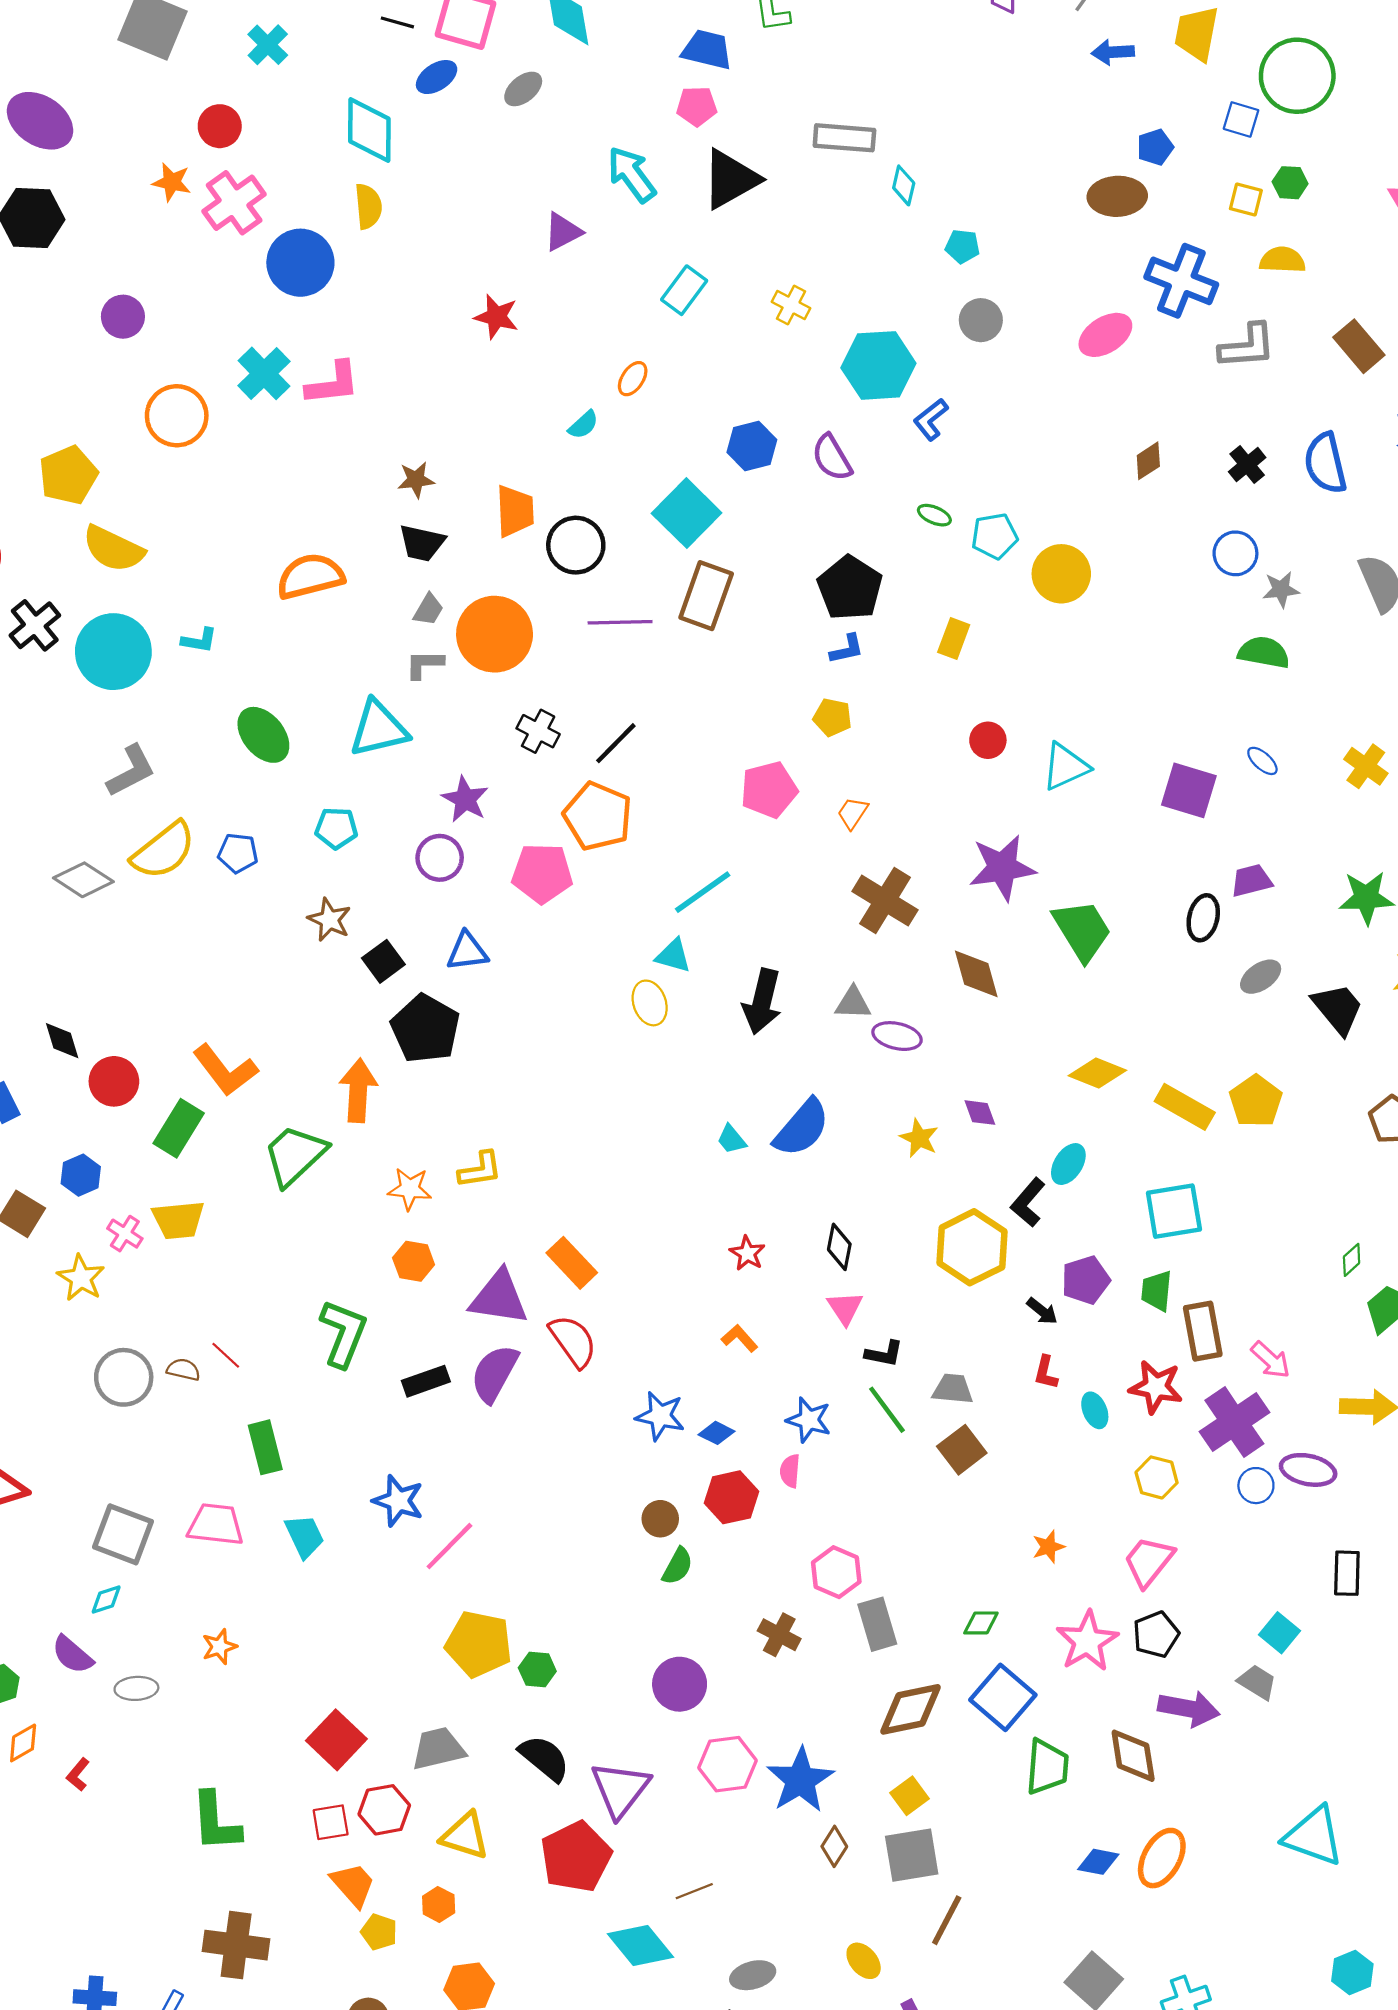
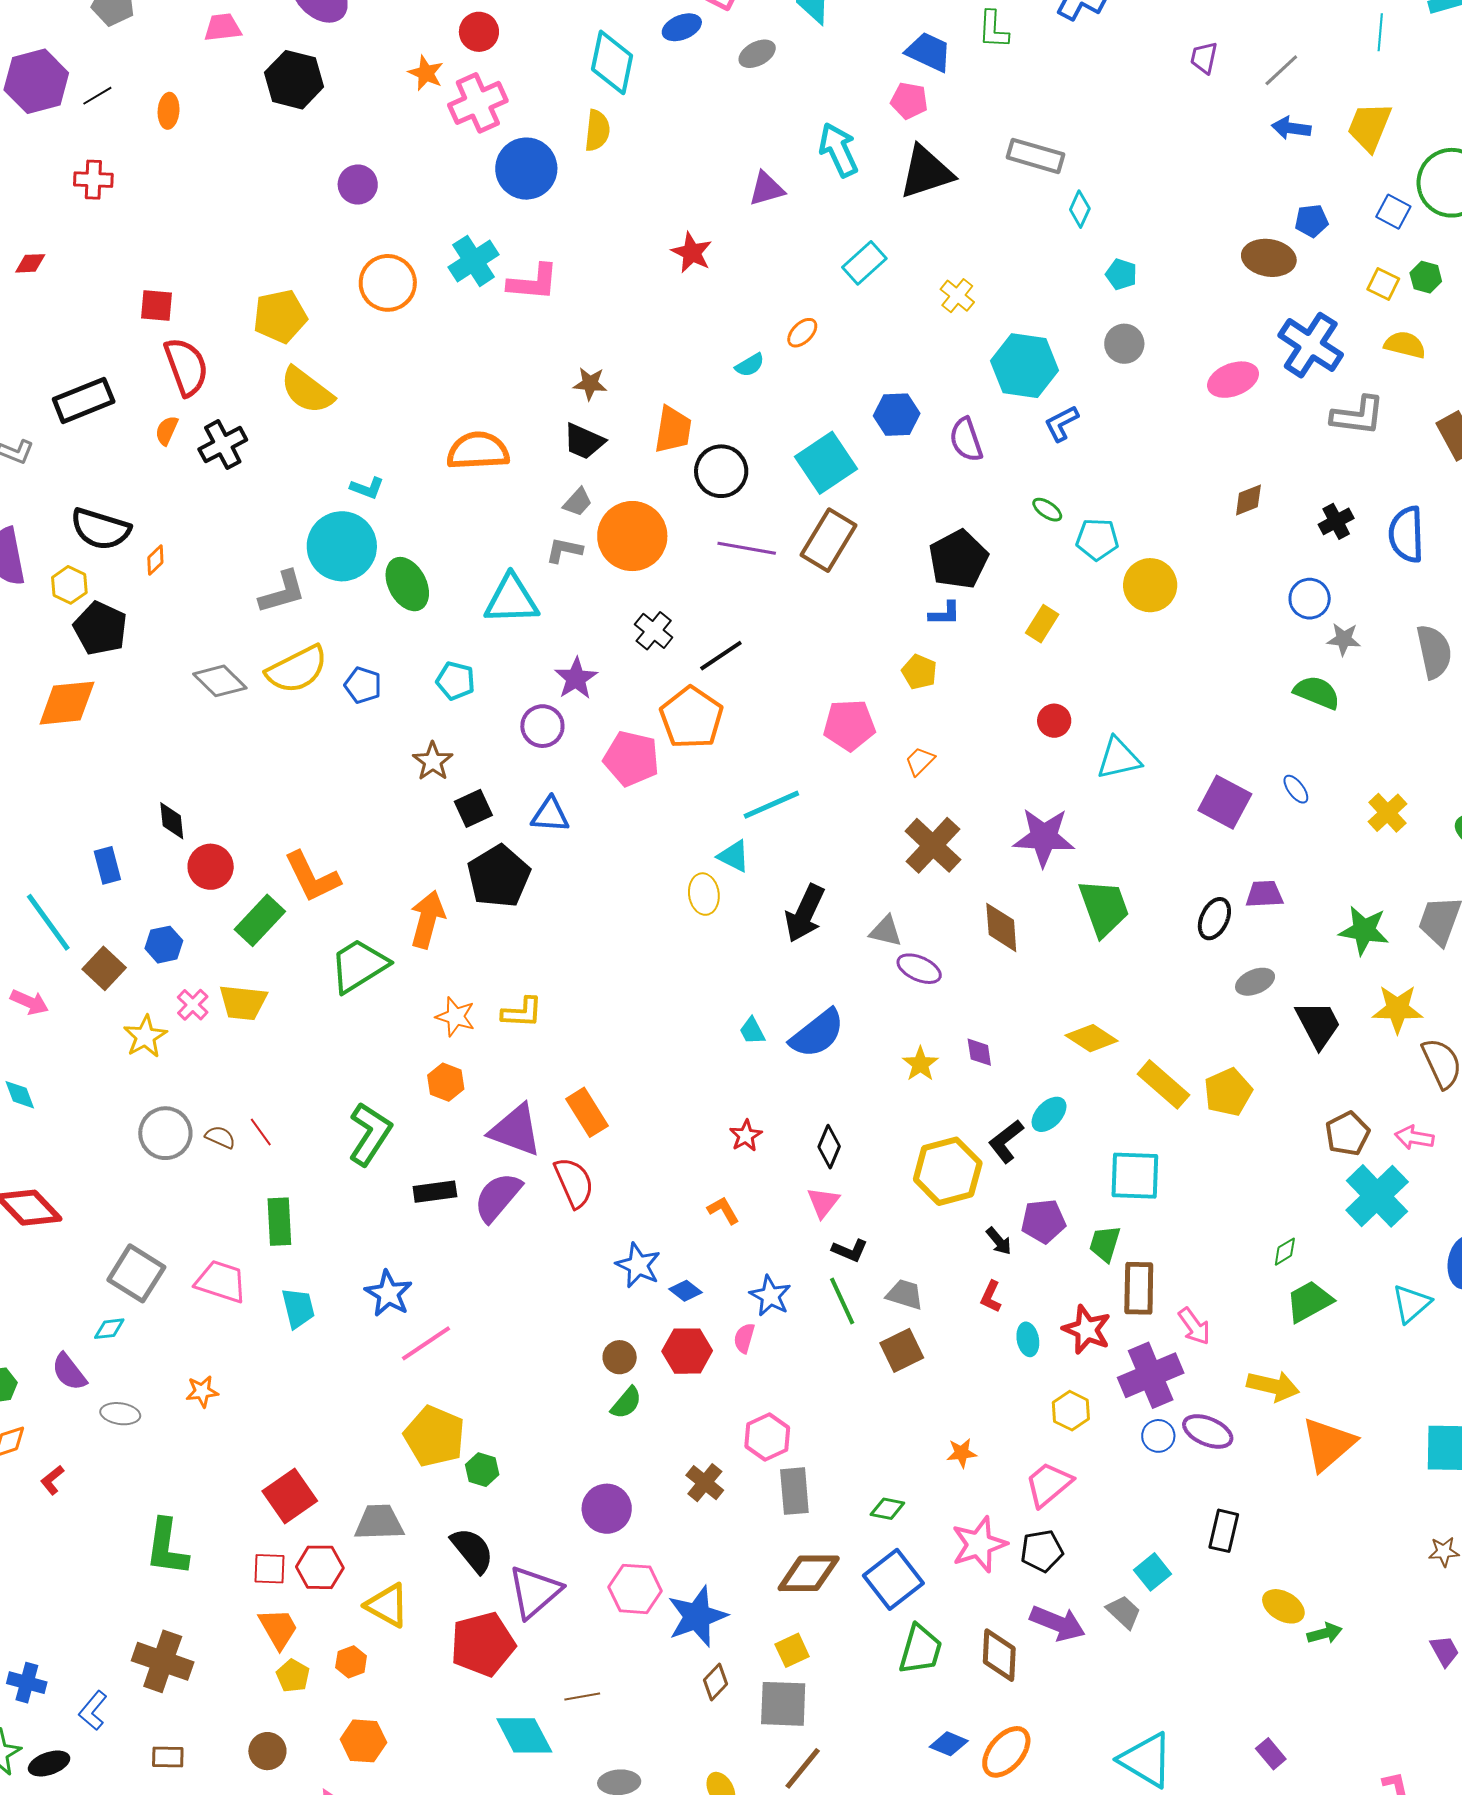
cyan circle: (113, 652) -> (342, 546), moved

